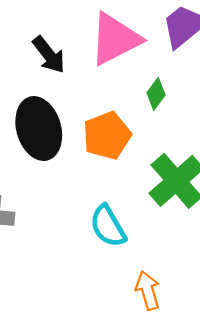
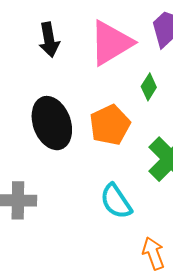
black arrow: (49, 55) -> (49, 40), moved, turned 32

